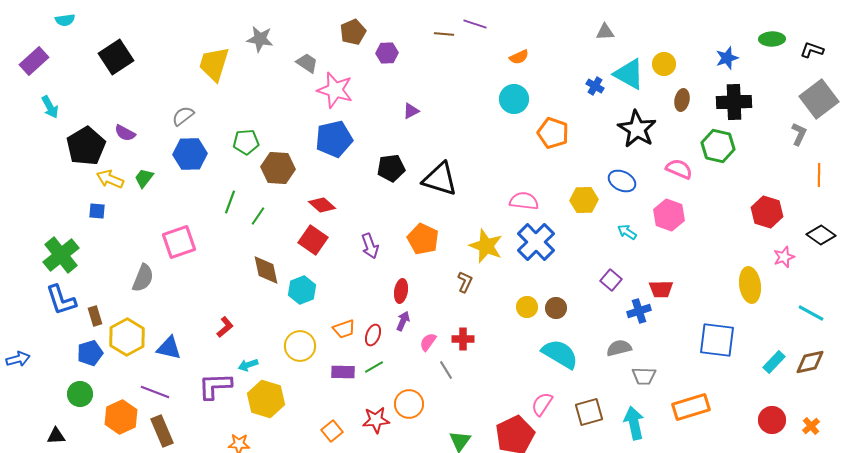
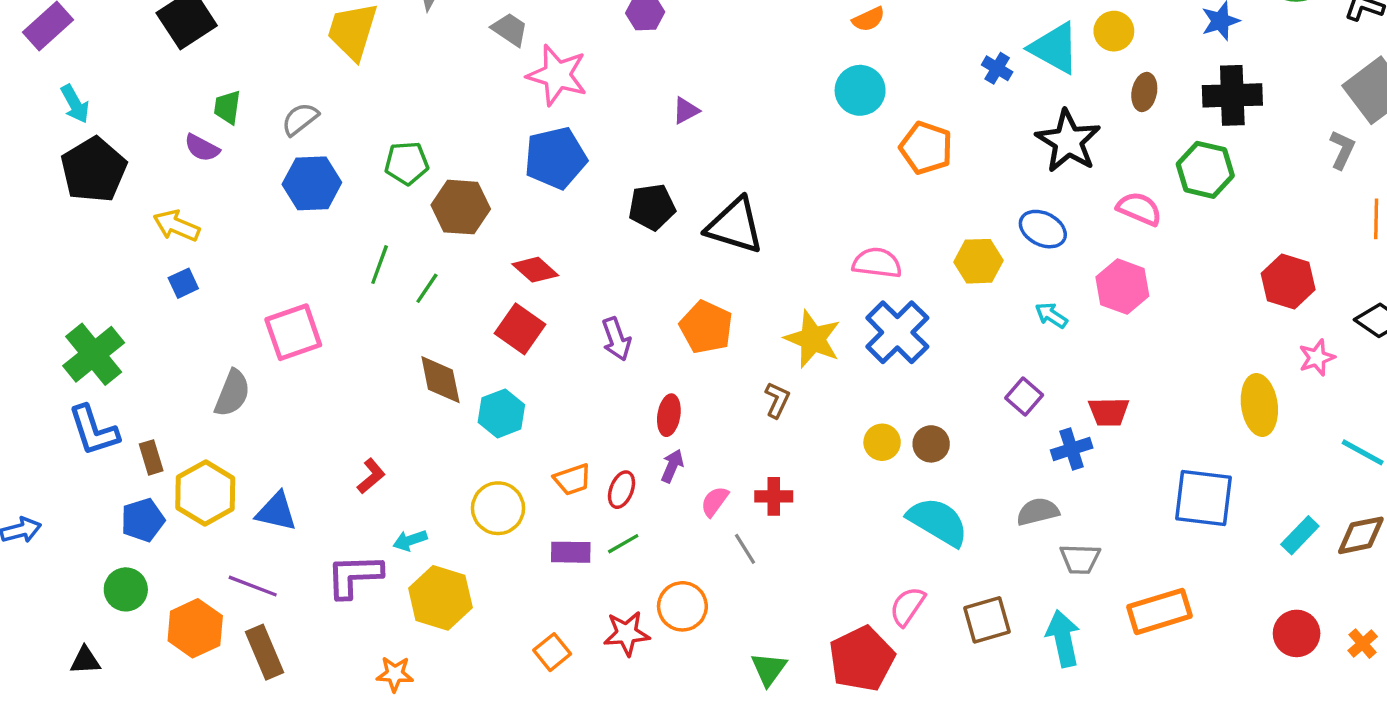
black pentagon: (86, 146) -> (94, 170), moved
green trapezoid: (144, 178) -> (227, 107), moved, turned -30
blue square: (97, 211) -> (183, 283), moved, turned -30

